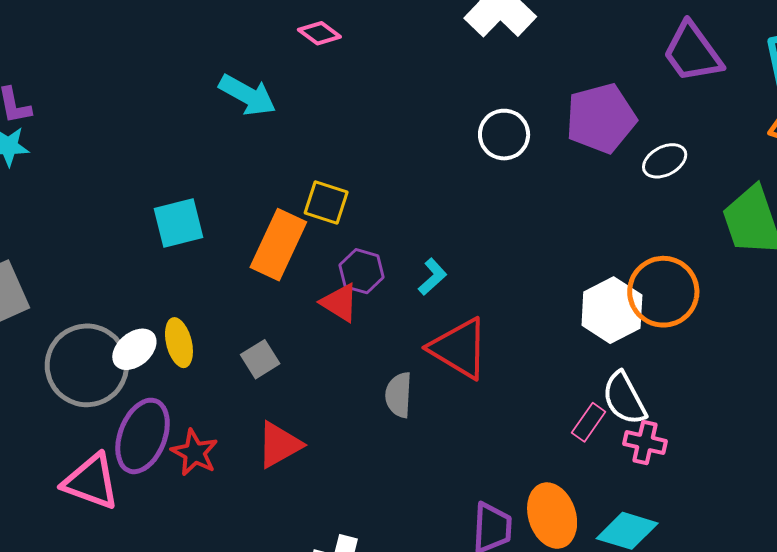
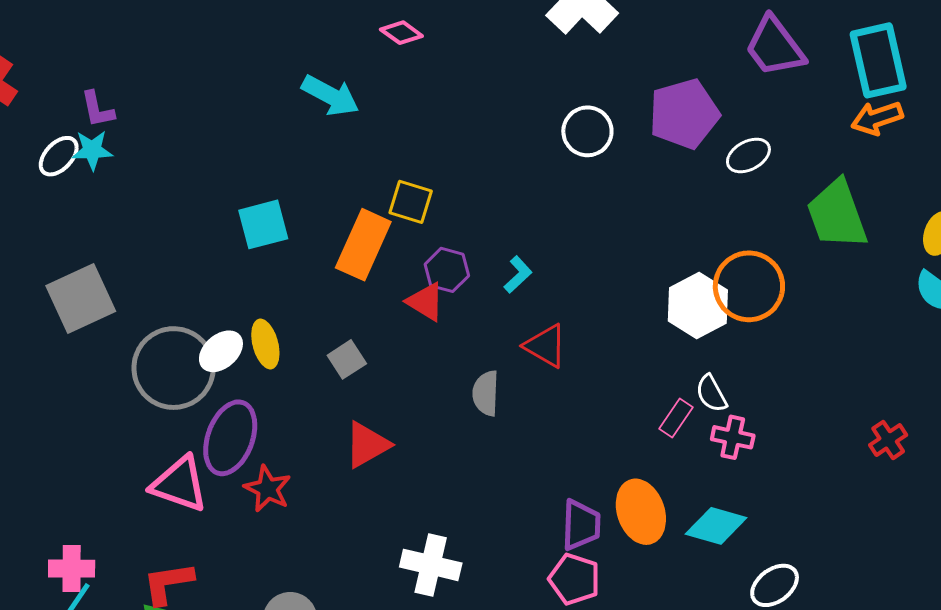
red triangle: (459, 348) -> (546, 346), size x0.7
white semicircle: (624, 398) -> (711, 394), size x0.7
red star: (195, 453) -> (268, 489), moved

